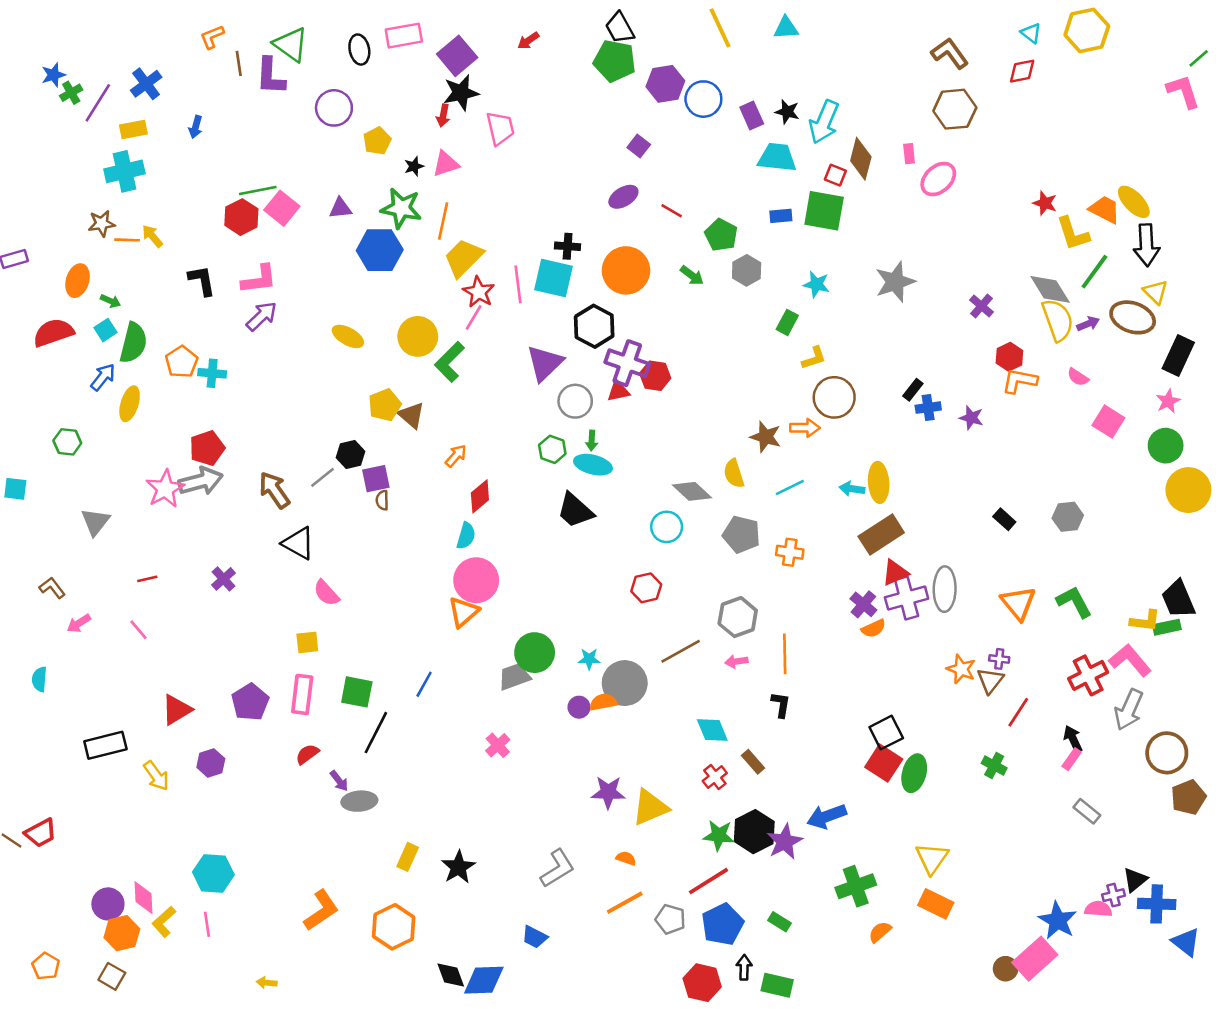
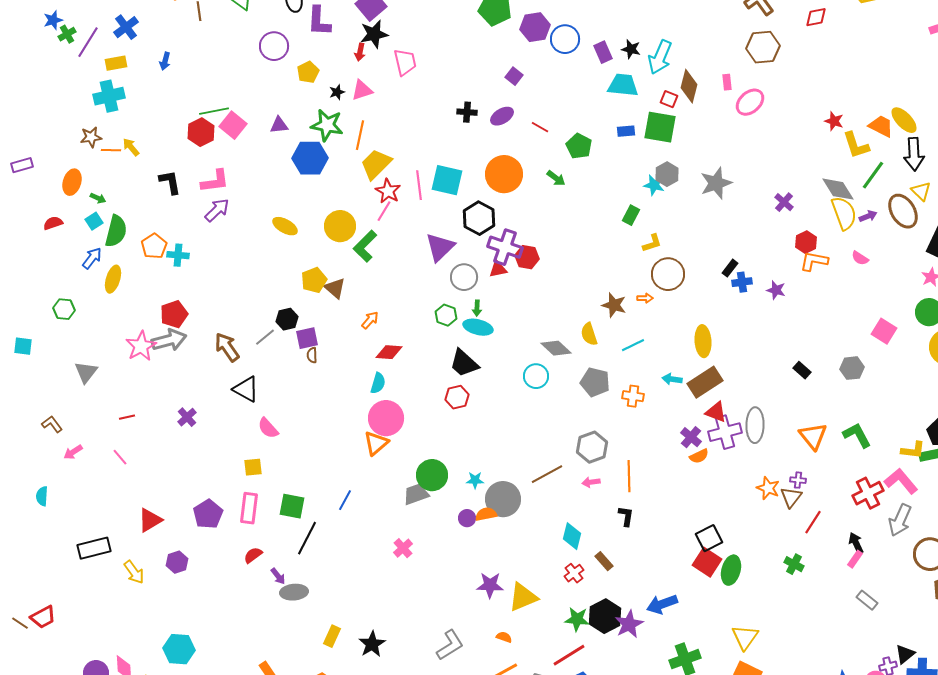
purple L-shape: (270, 76) -> (319, 21), moved
black cross: (568, 246) -> (467, 112), moved
gray hexagon: (747, 270) -> (667, 174), moved
brown ellipse: (1133, 317) -> (903, 211), turned 40
red semicircle: (53, 333) -> (53, 223), size x0.6
pink square: (1108, 422) -> (884, 331), moved
orange arrow: (805, 428) -> (645, 298), size x0.7
cyan arrow: (852, 489) -> (672, 379), moved
red diamond: (480, 496) -> (389, 352), turned 44
red triangle: (895, 573) -> (716, 412), turned 45
red hexagon: (646, 588) -> (457, 397), moved
cyan diamond: (712, 730) -> (572, 536), turned 36

